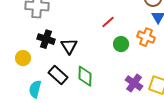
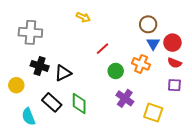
black triangle: (69, 46) -> (63, 73), turned 36
purple cross: (134, 83) -> (125, 98), moved
cyan semicircle: (35, 89) -> (28, 117), turned -36

